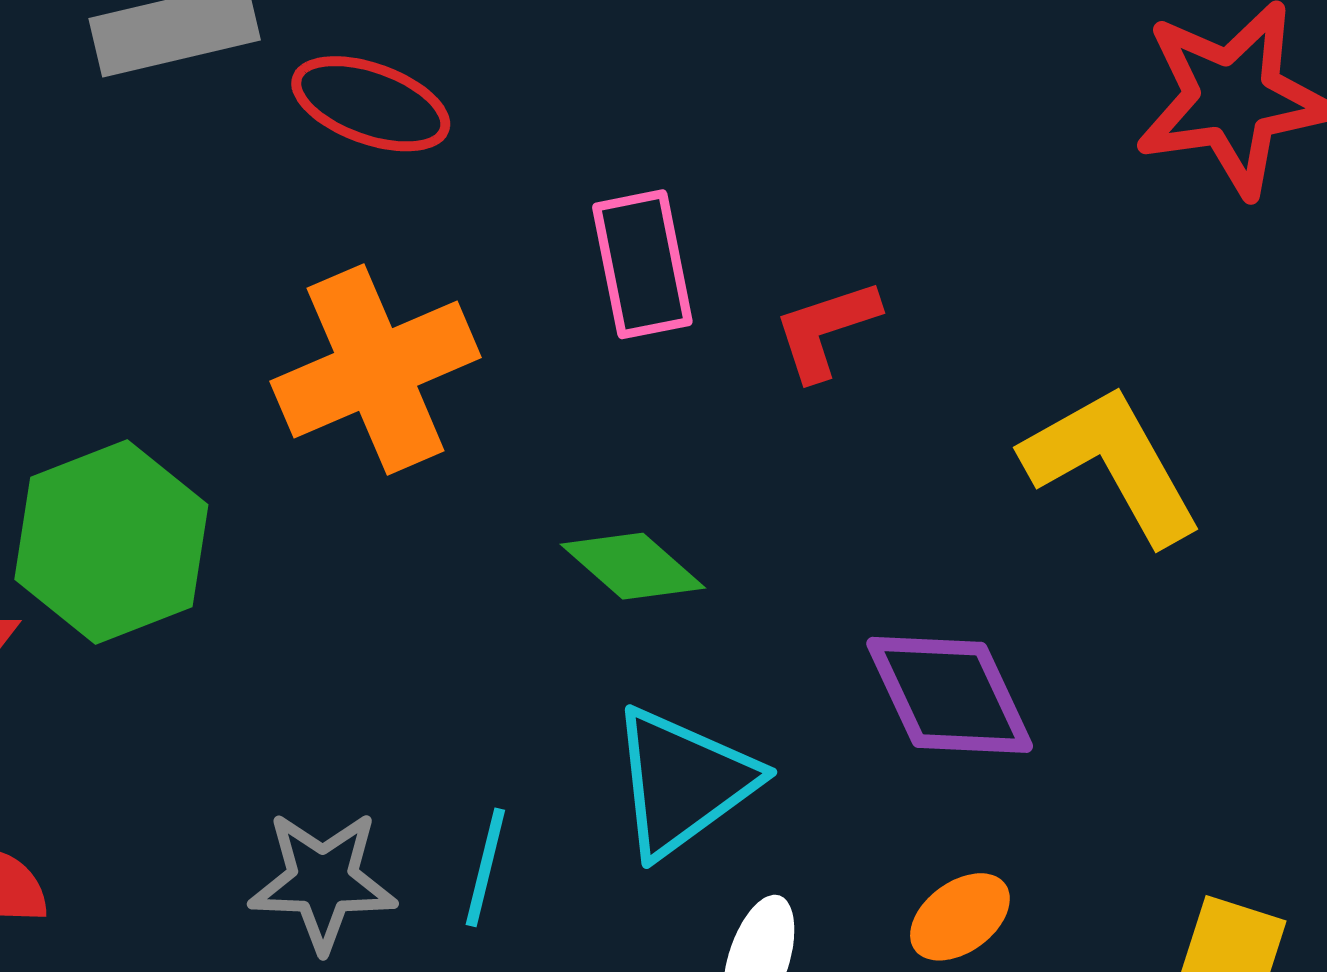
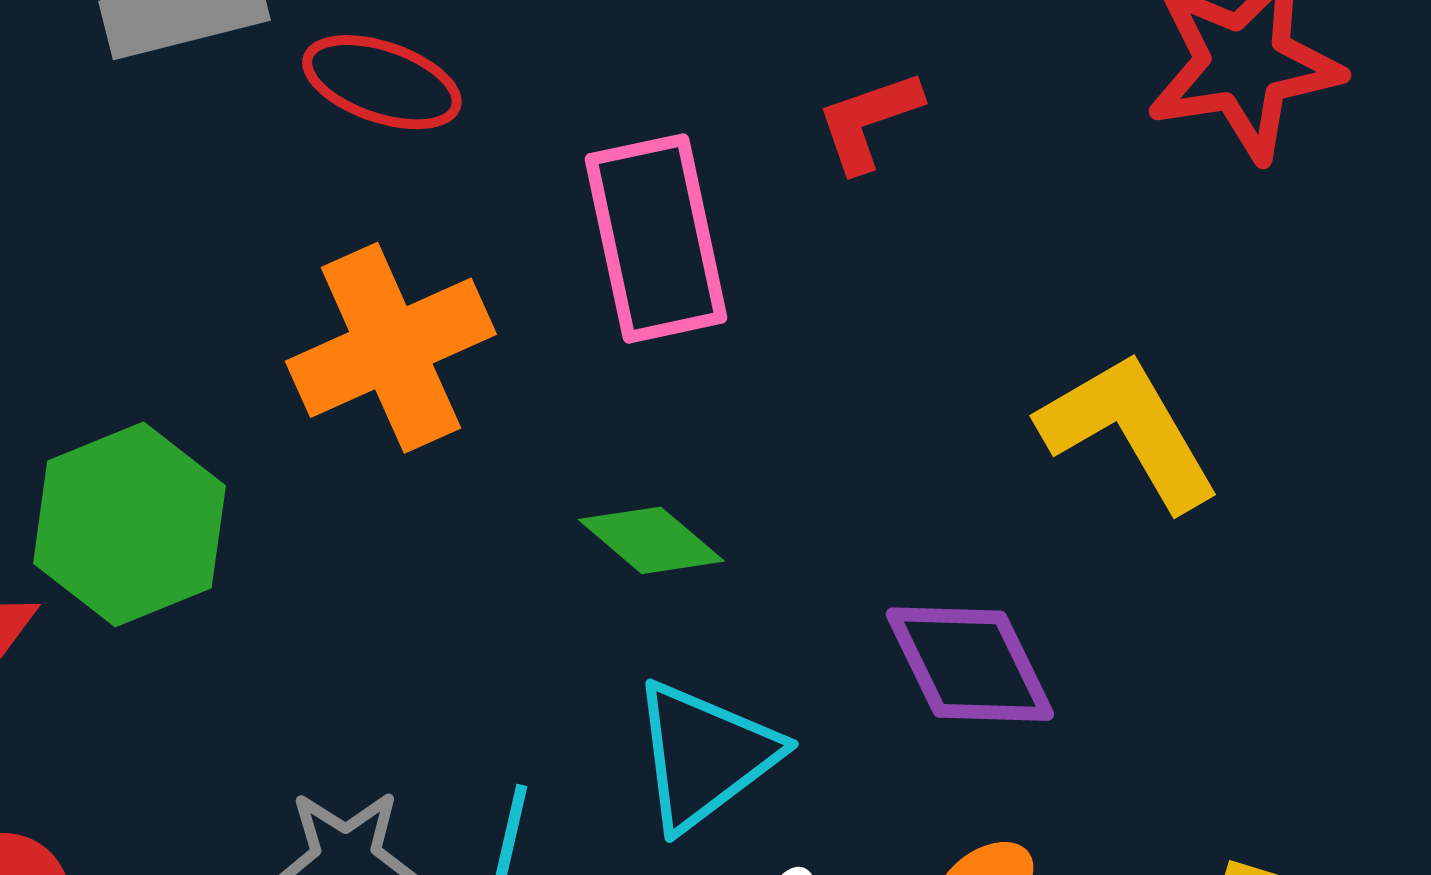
pink rectangle: (642, 264) -> (656, 238), size x1.4
red L-shape: (826, 330) -> (869, 121), moved

